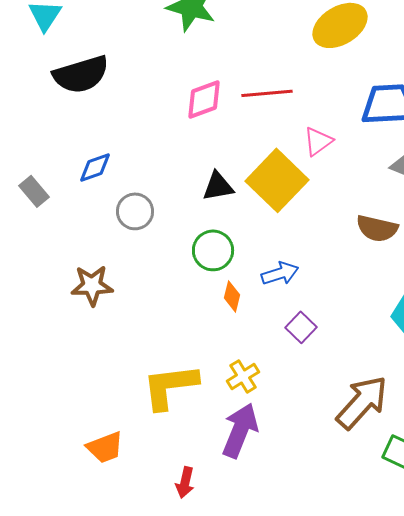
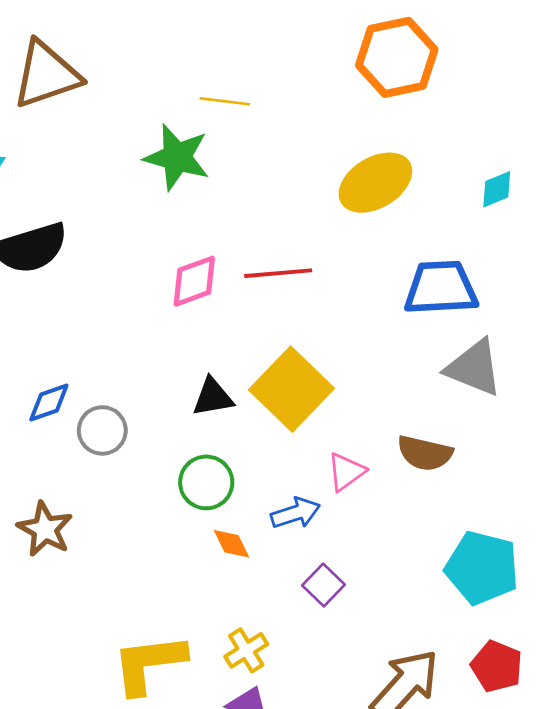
pink triangle: (318, 141) -> (346, 472), moved
blue diamond: (95, 167) -> (49, 402), moved
brown star: (92, 285) -> (45, 529), turned 30
orange diamond: (232, 296) -> (232, 544), turned -40

